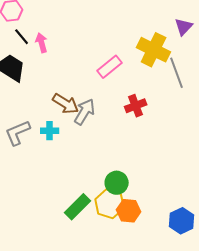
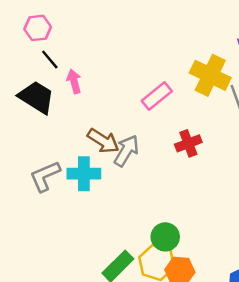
pink arrow: (42, 43) -> (74, 81), moved
cyan cross: (50, 131) -> (84, 174), size x1.5

